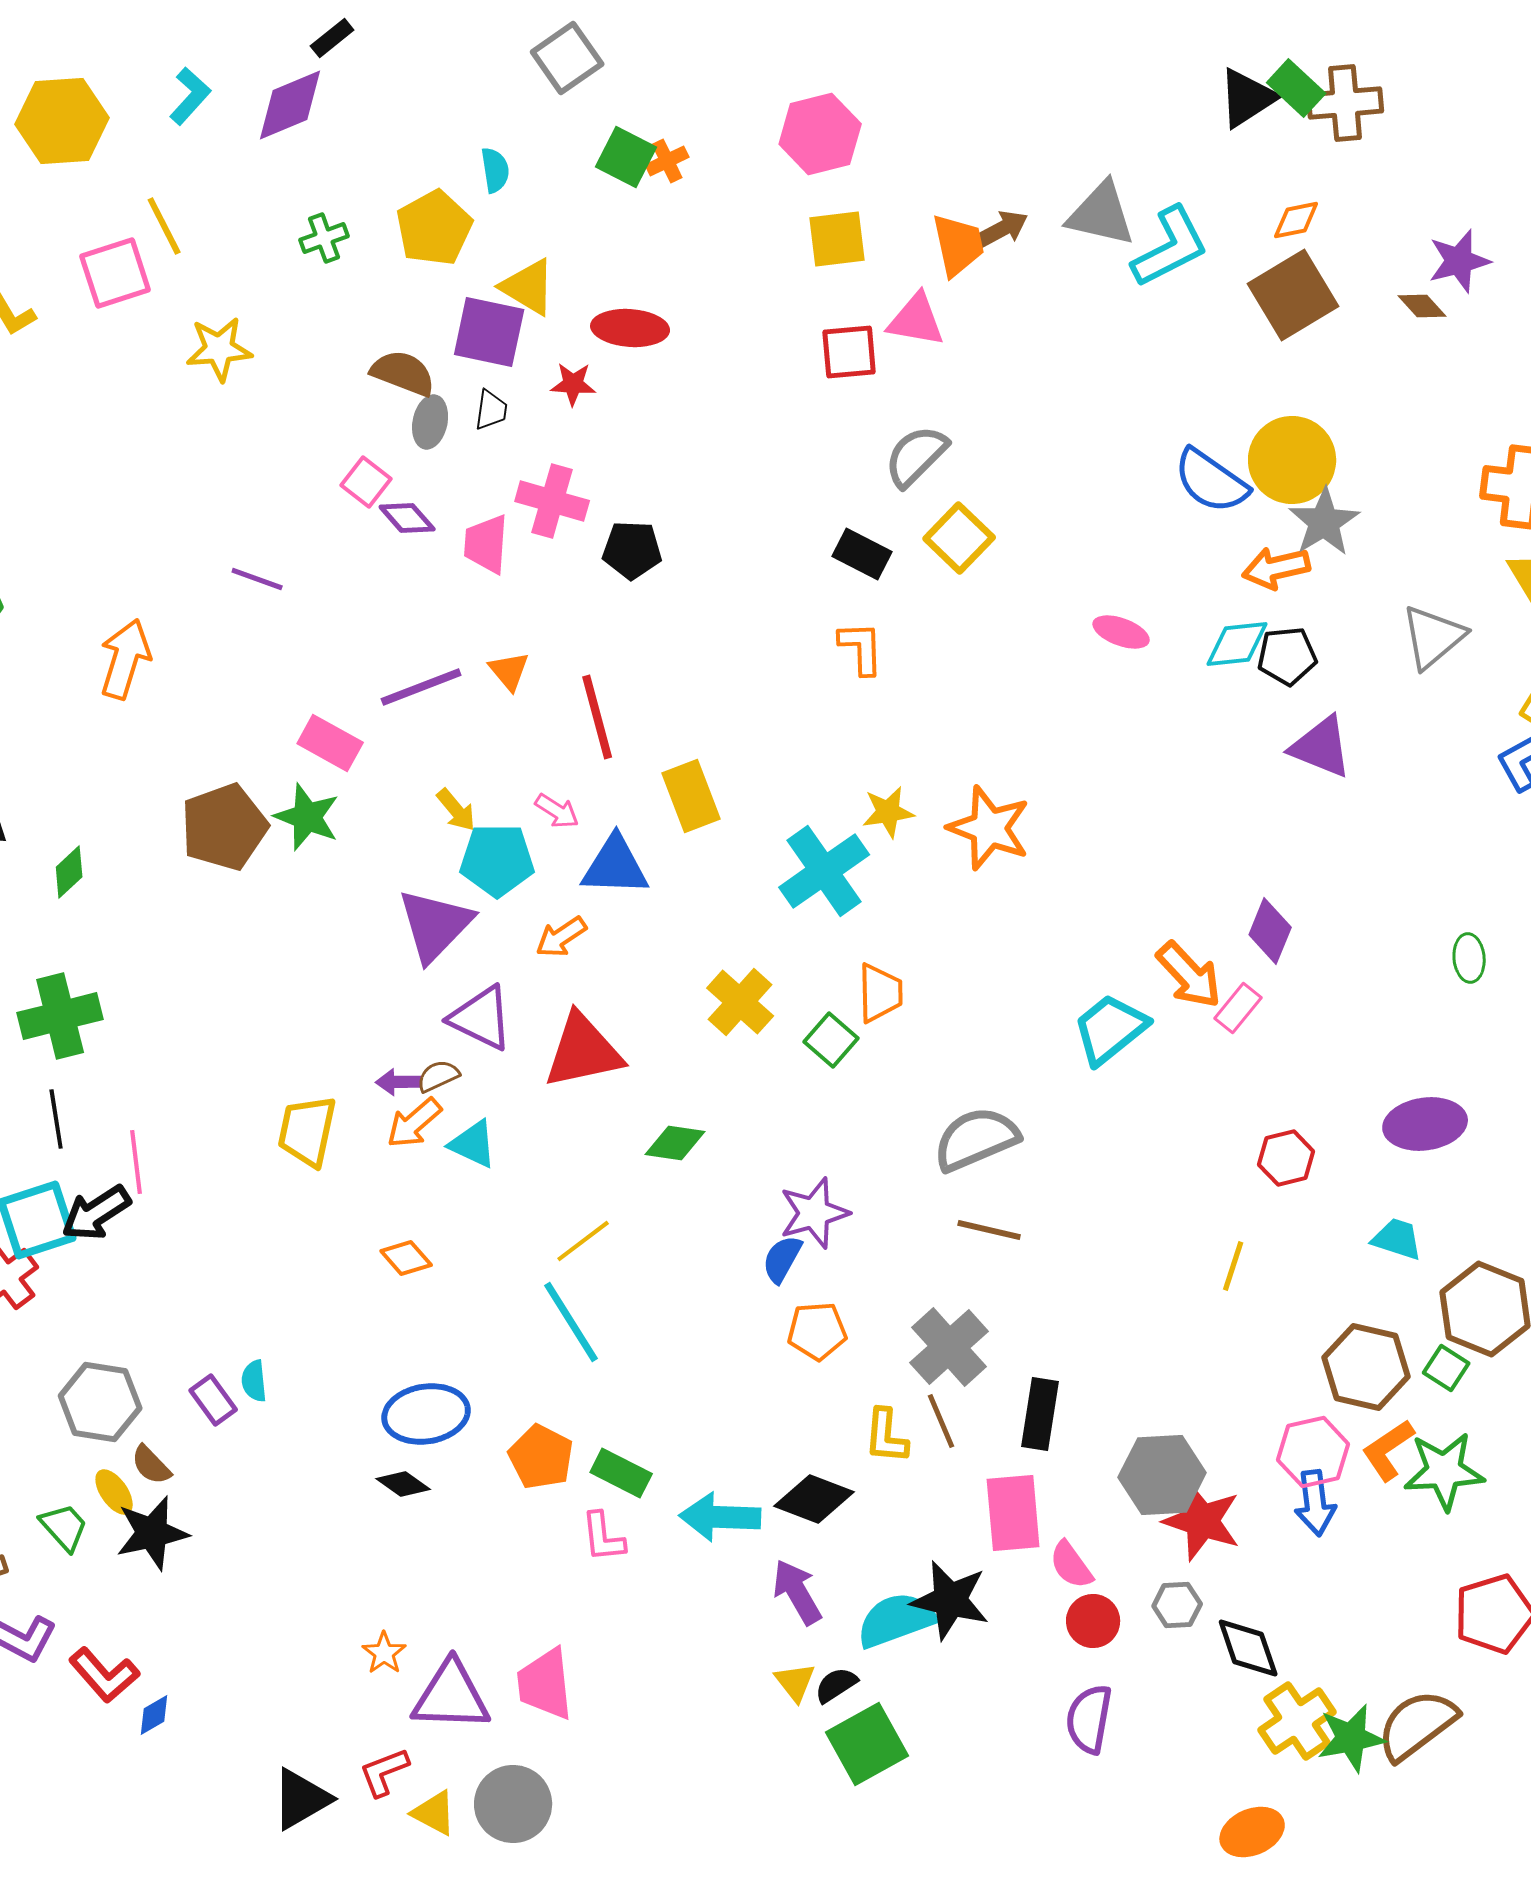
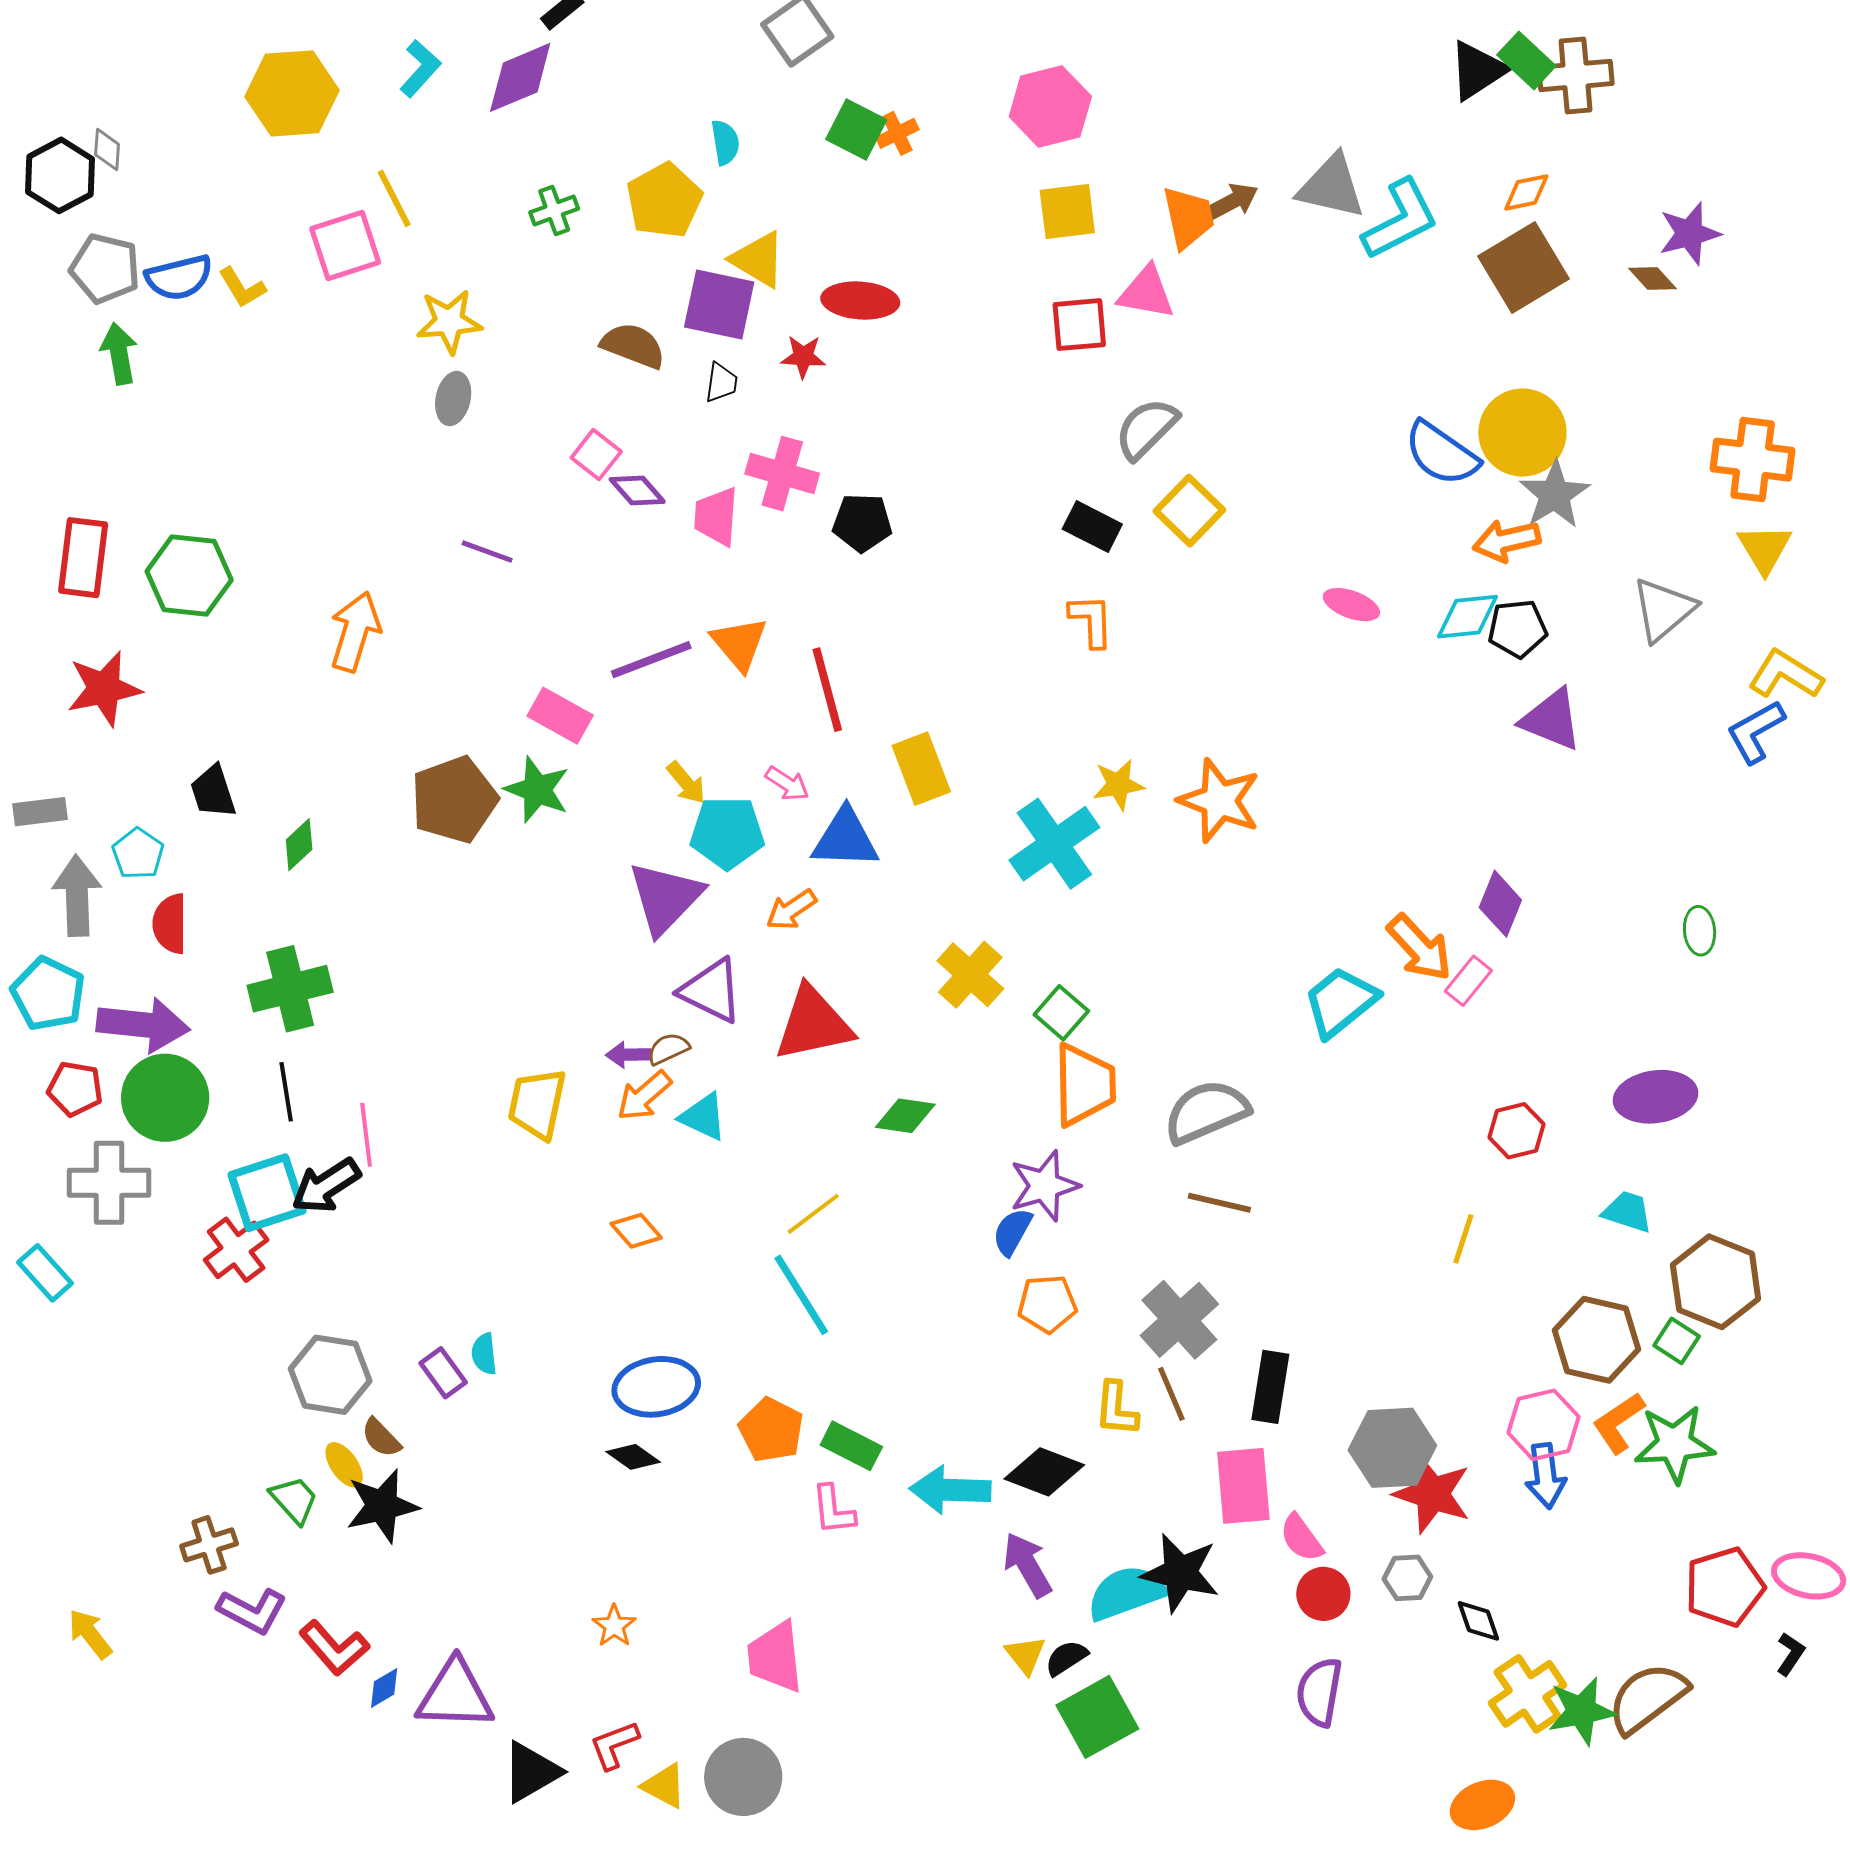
gray ellipse: (430, 422) -> (453, 399), moved
orange triangle: (509, 671) -> (739, 644), size x1.4
orange trapezoid: (880, 993) -> (1084, 1085), moved, size x1.4
black diamond: (1248, 1648) -> (1478, 1621), size x0.7
purple triangle: (451, 1696) -> (455, 1695), moved

